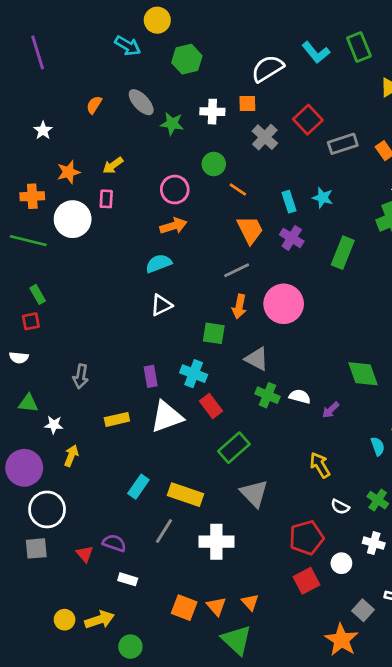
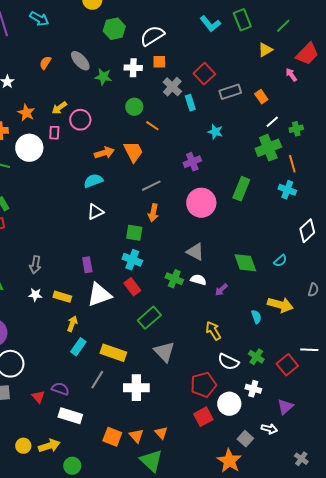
cyan arrow: (128, 46) -> (39, 19), moved
white semicircle: (267, 69) -> (152, 36), moved
orange star: (69, 172) -> (26, 113), turned -30
pink circle: (175, 190) -> (80, 120), moved
cyan rectangle: (289, 202) -> (190, 103), moved
orange trapezoid: (250, 230) -> (133, 152), moved
purple cross: (292, 238) -> (192, 162), turned 36
green rectangle: (343, 253) -> (241, 189), moved
pink circle: (284, 304) -> (201, 203), moved
gray triangle: (257, 359) -> (195, 252), moved
cyan cross: (194, 374) -> (132, 260), moved
yellow rectangle: (117, 419) -> (62, 297), turned 30
white star: (54, 425) -> (35, 295), moved
yellow arrow: (71, 456) -> (72, 324), moved
white semicircle: (340, 507) -> (228, 362), size x1.5
white circle: (341, 563) -> (229, 404), size x1.5
white rectangle: (128, 579) -> (70, 416), size x1.6

